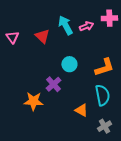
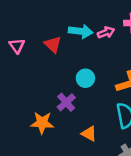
cyan arrow: (65, 25) -> (81, 31), turned 126
orange triangle: (81, 110) -> (89, 134), moved

